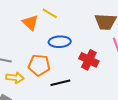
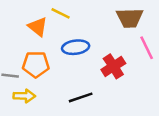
red cross: (89, 60) -> (113, 66), turned 36
orange pentagon: (39, 65) -> (36, 64), moved

